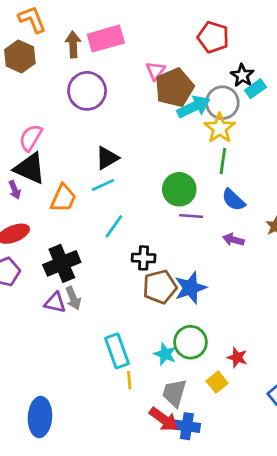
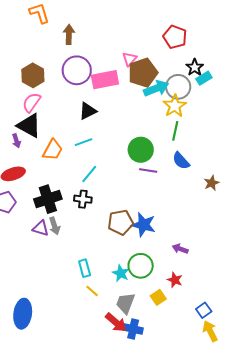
pink rectangle: (106, 39) -> (105, 80), moved
brown hexagon: (20, 56) -> (33, 75), moved
black triangle: (107, 158) -> (88, 111), moved
purple arrow: (233, 240) -> (180, 249), moved
black cross: (144, 258) -> (83, 199), moved
blue star: (190, 288) -> (144, 225), turned 30
cyan rectangle: (117, 351) -> (85, 268), size x0.7
yellow line: (129, 380) -> (92, 291), turned -48

